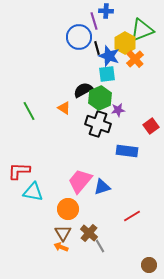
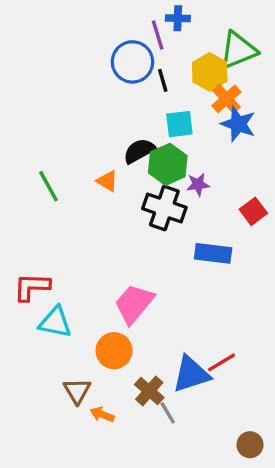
blue star: (109, 56) -> (238, 124), moved
blue triangle: (102, 187) -> (191, 374), moved, size x1.4
brown triangle: (63, 233) -> (77, 391), moved

